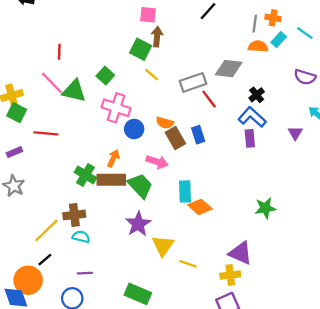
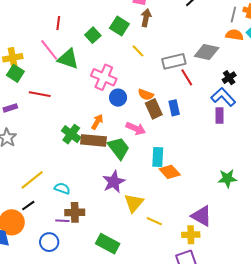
green square: (141, 49) -> (119, 26), moved
green square: (105, 76) -> (93, 35), moved
brown cross: (74, 215) -> (75, 212), moved

